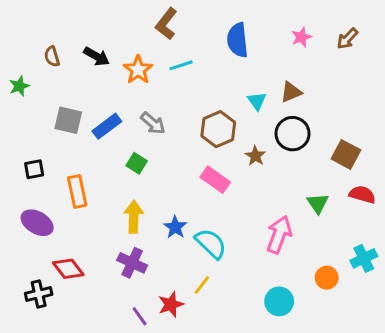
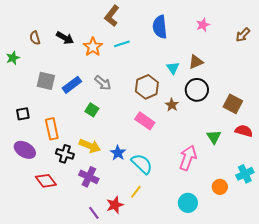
brown arrow: (347, 39) -> (243, 35), moved
yellow arrow: (134, 217) -> (90, 146), turned 110
black cross: (39, 294) -> (65, 154), moved, turned 30

